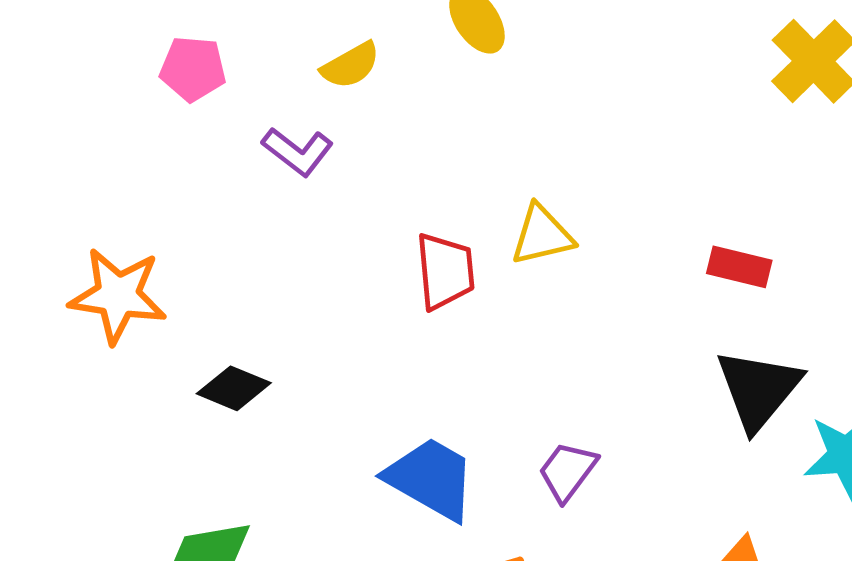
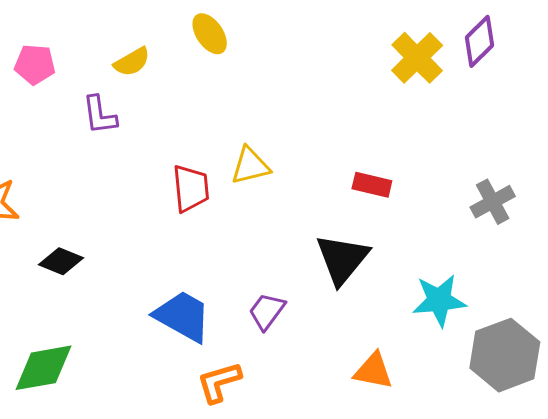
purple L-shape: (298, 151) -> (100, 115), turned 45
black triangle: (758, 389) -> (342, 259), moved

